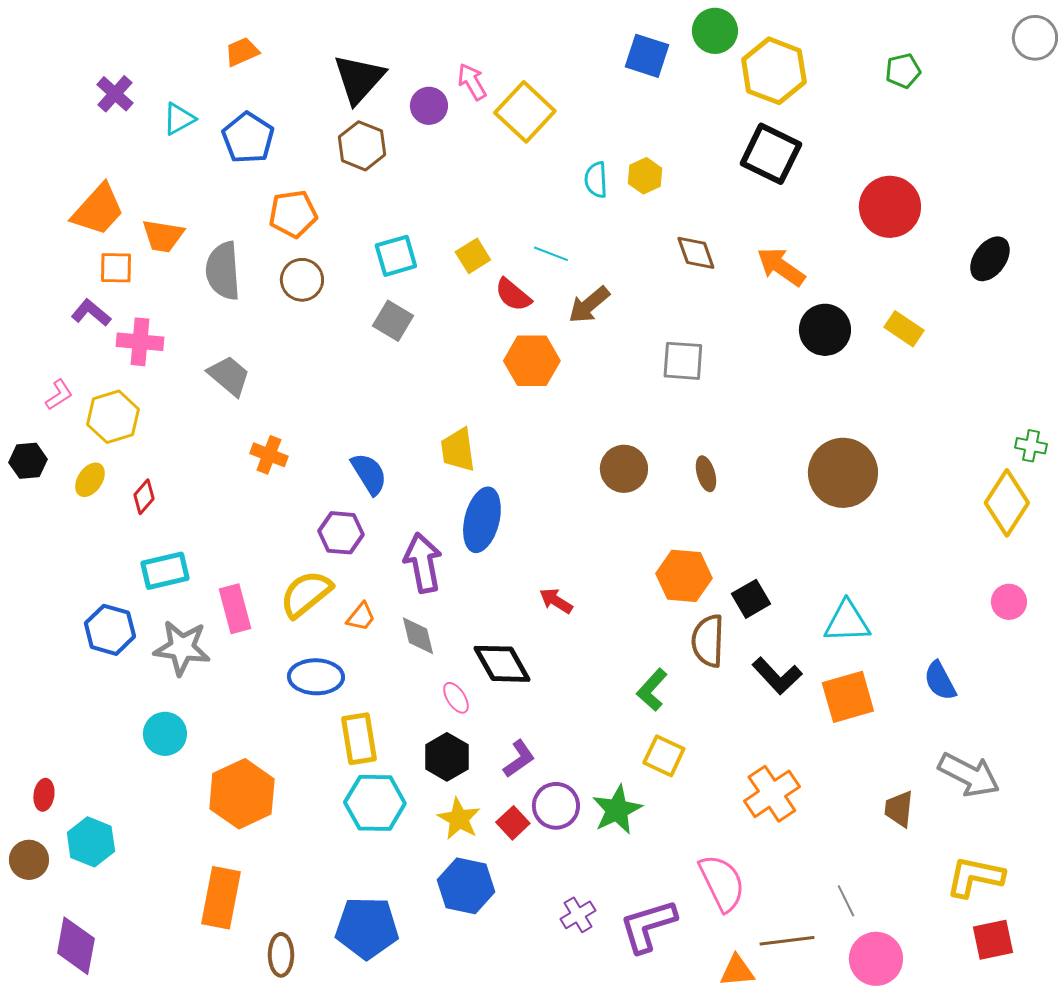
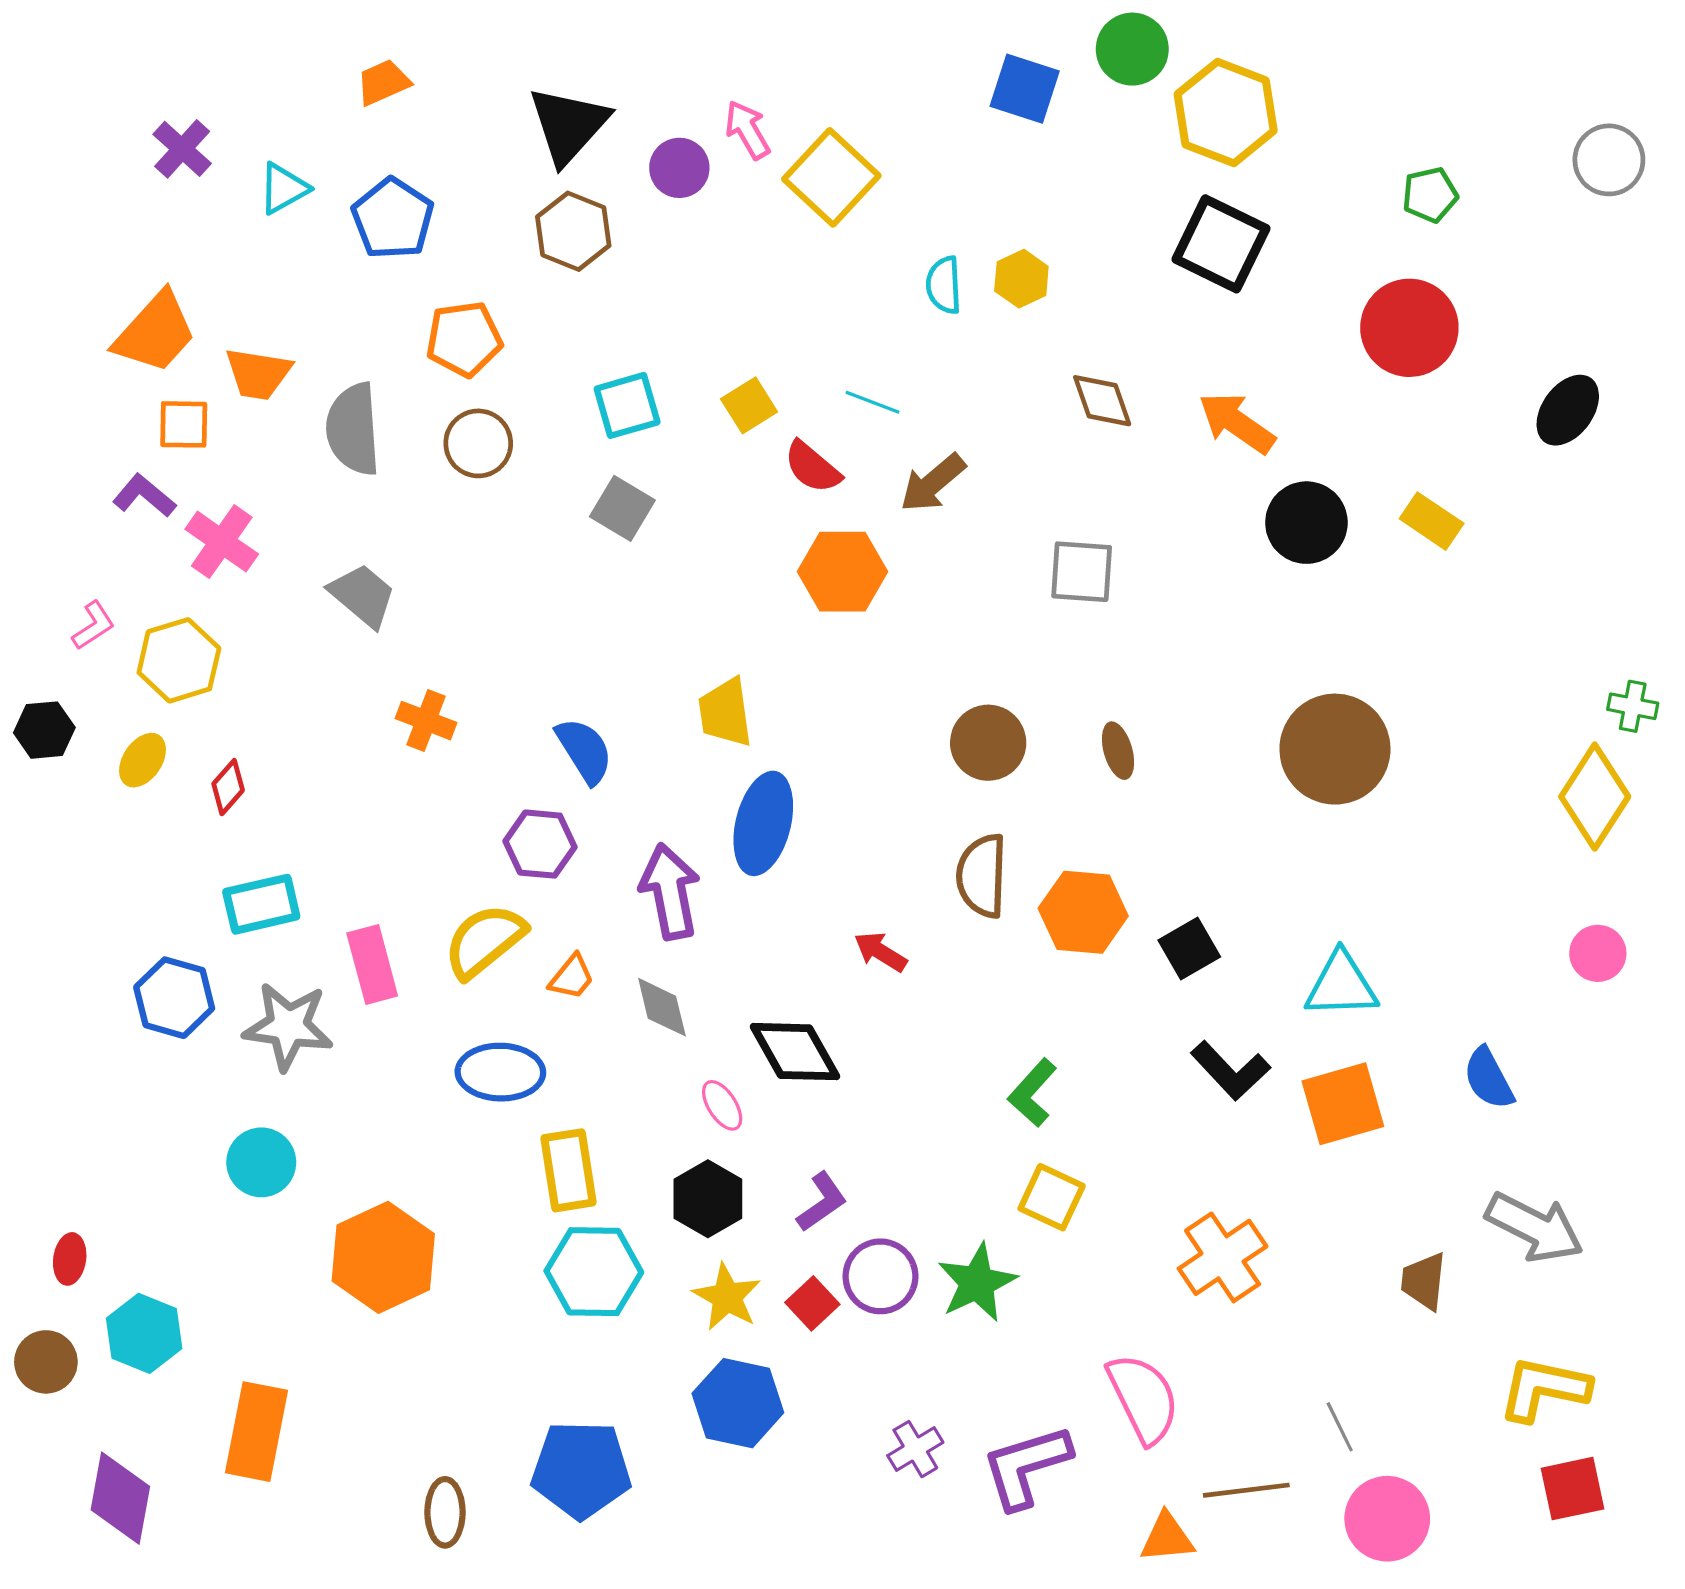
gray circle: (1035, 38) -> (1609, 160), moved
green pentagon: (903, 71) -> (1430, 195), moved
pink cross: (140, 342) -> (222, 542), turned 30
brown semicircle: (708, 641) -> (982, 876), moved
orange rectangle: (221, 898) -> (257, 1432), moved

